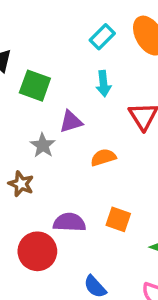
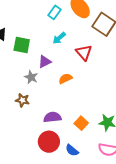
cyan arrow: (103, 84) -> (59, 38), turned 64
orange square: (118, 219) -> (81, 123), moved, turned 32
red circle: (37, 251) -> (49, 142), moved

